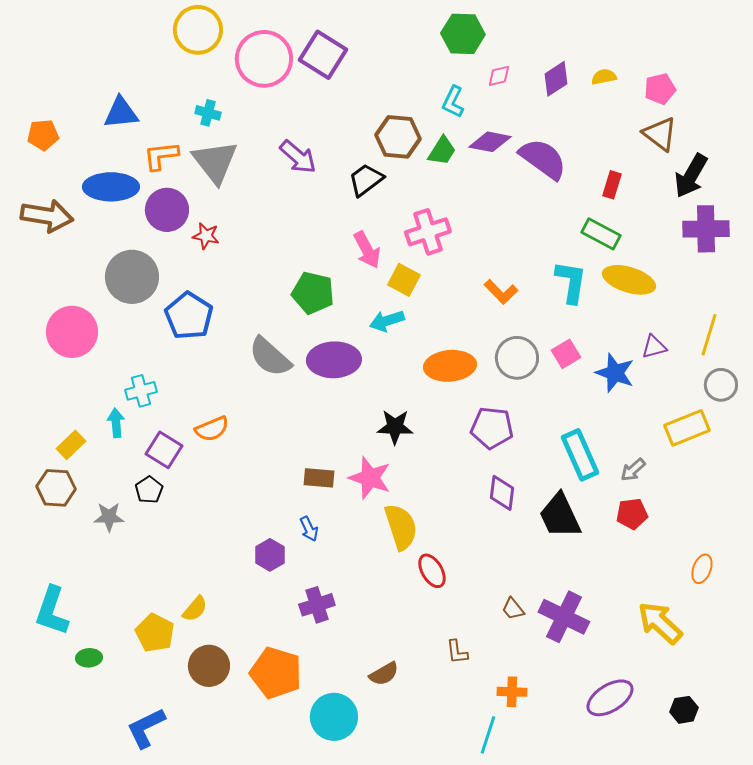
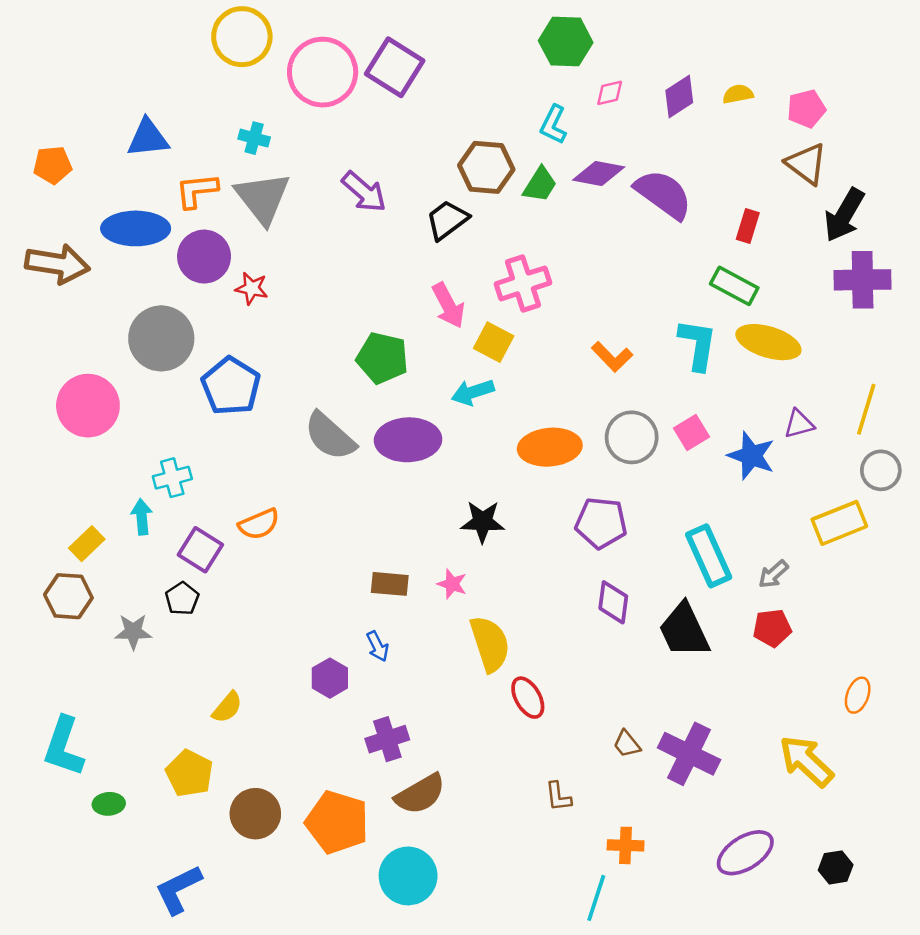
pink star: (370, 478) -> (452, 584), size x0.6
yellow semicircle: (195, 609) -> (227, 707), moved
brown semicircle: (384, 674) -> (420, 794), moved, size x1.4

